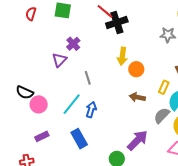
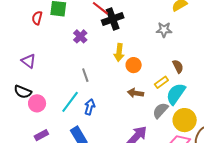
red semicircle: (31, 14) -> (37, 18), moved
purple cross: (73, 44) -> (80, 36), moved
purple triangle: (59, 60) -> (29, 61), moved, turned -35
yellow rectangle: (164, 87) -> (161, 82), turned 32

